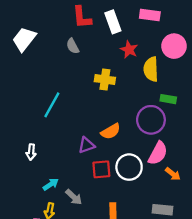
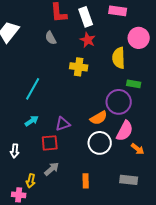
red star: (129, 50) -> (88, 40), moved
orange semicircle: (111, 131) -> (99, 118), moved
white arrow: (31, 152) -> (15, 151), moved
red square: (101, 169) -> (50, 143), moved
cyan arrow: (51, 184) -> (32, 121), moved
gray arrow: (74, 197) -> (52, 169), turned -84

